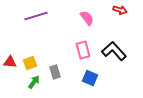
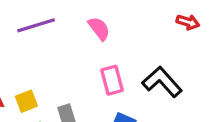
red arrow: (120, 10) -> (188, 22), moved
pink semicircle: (87, 18) -> (99, 29), moved

